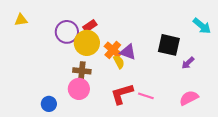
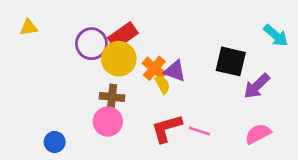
red rectangle: (90, 26) -> (123, 35), size x1.5
purple arrow: (188, 63) -> (257, 86), size x1.5
blue circle: (49, 104) -> (55, 142), moved

